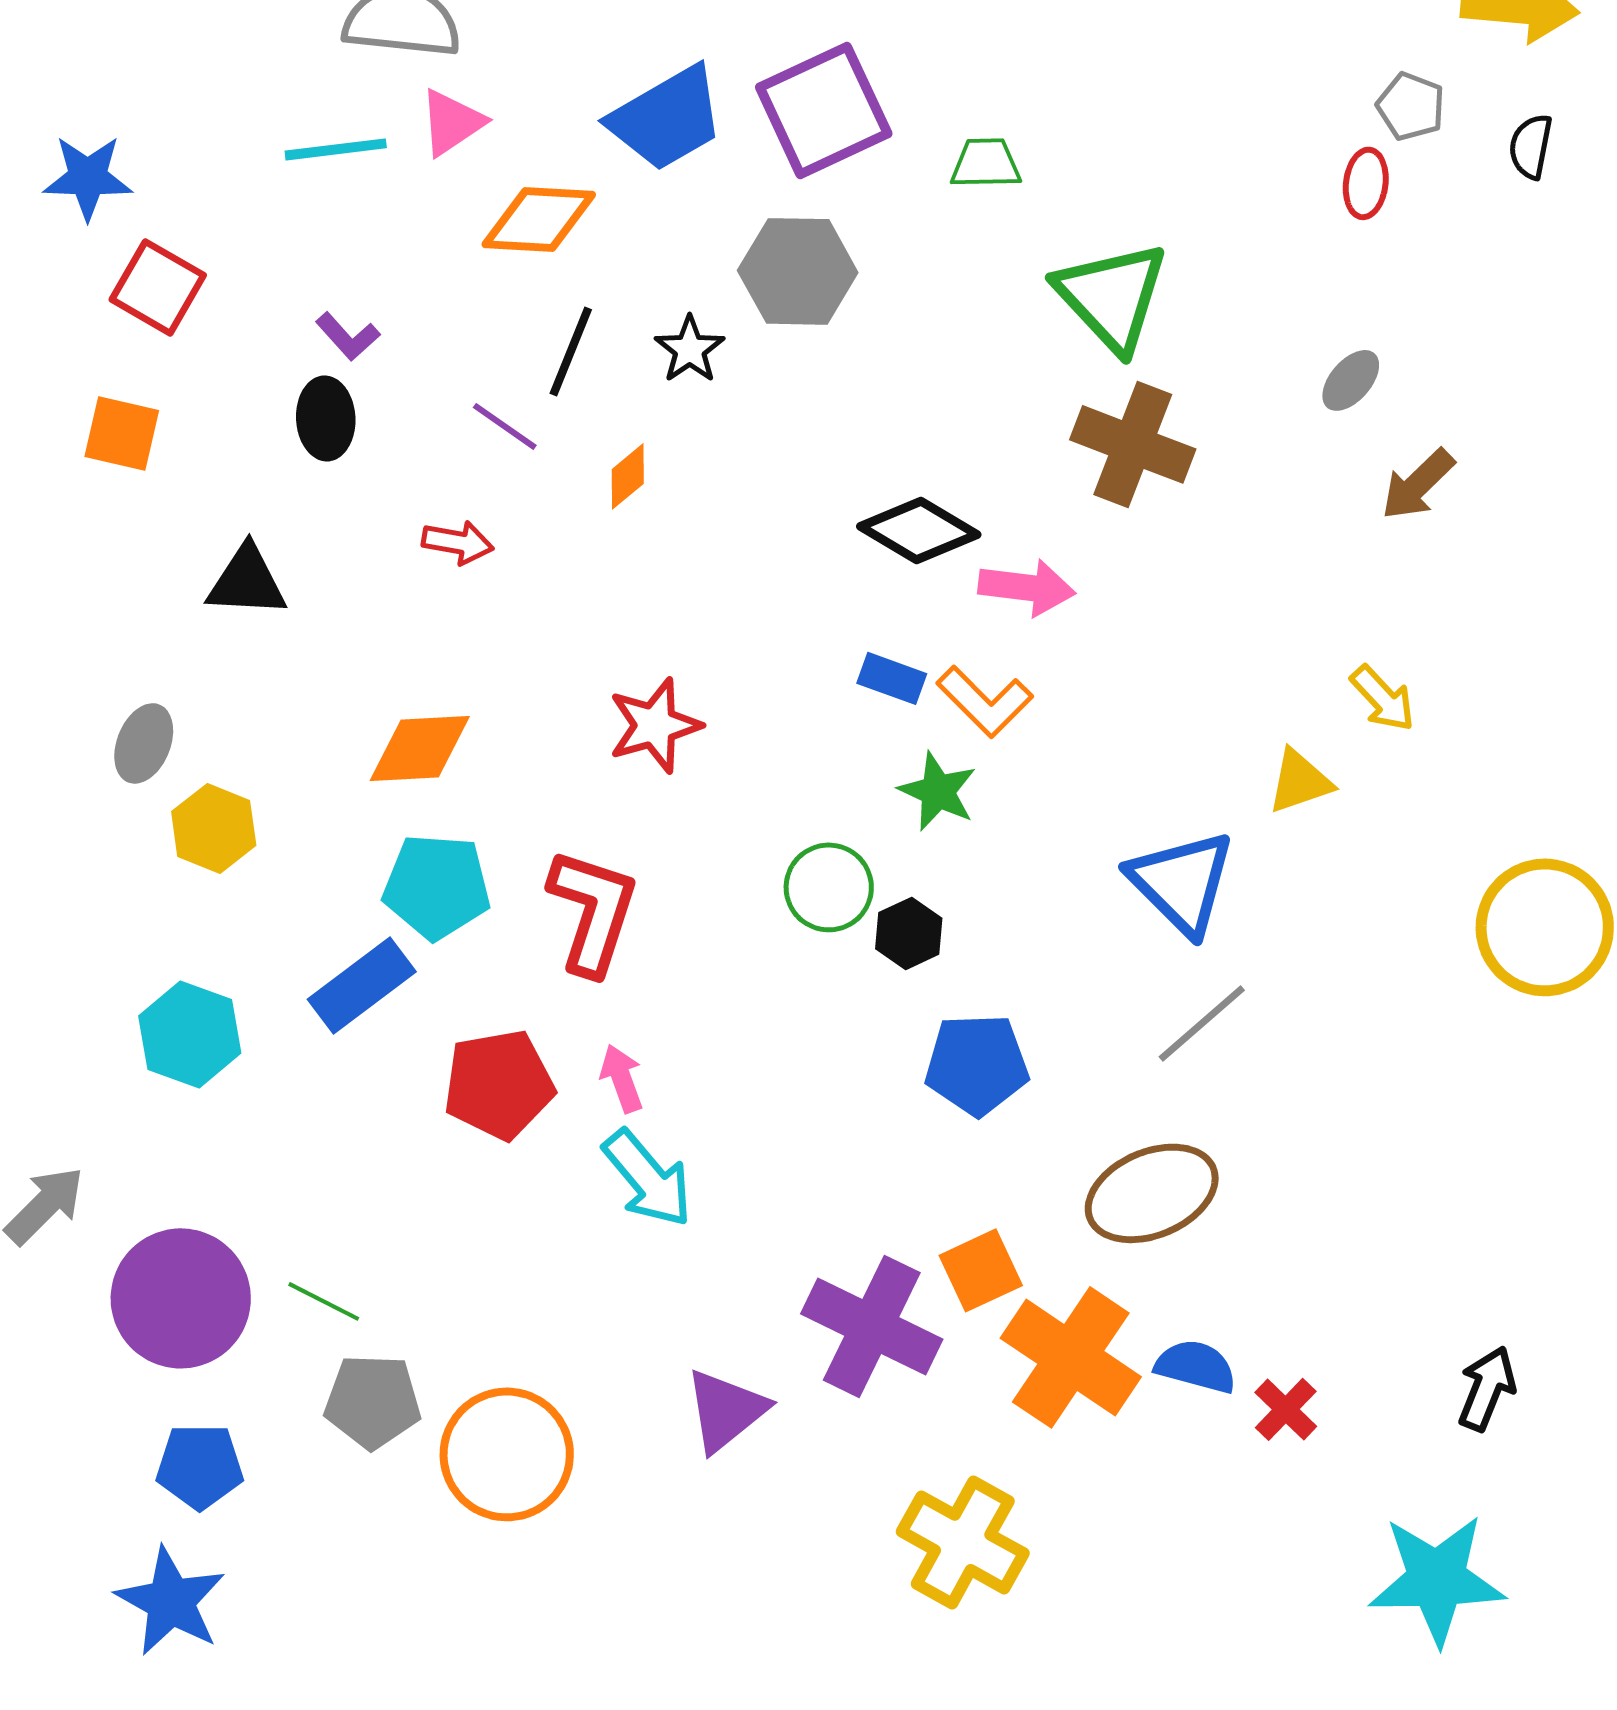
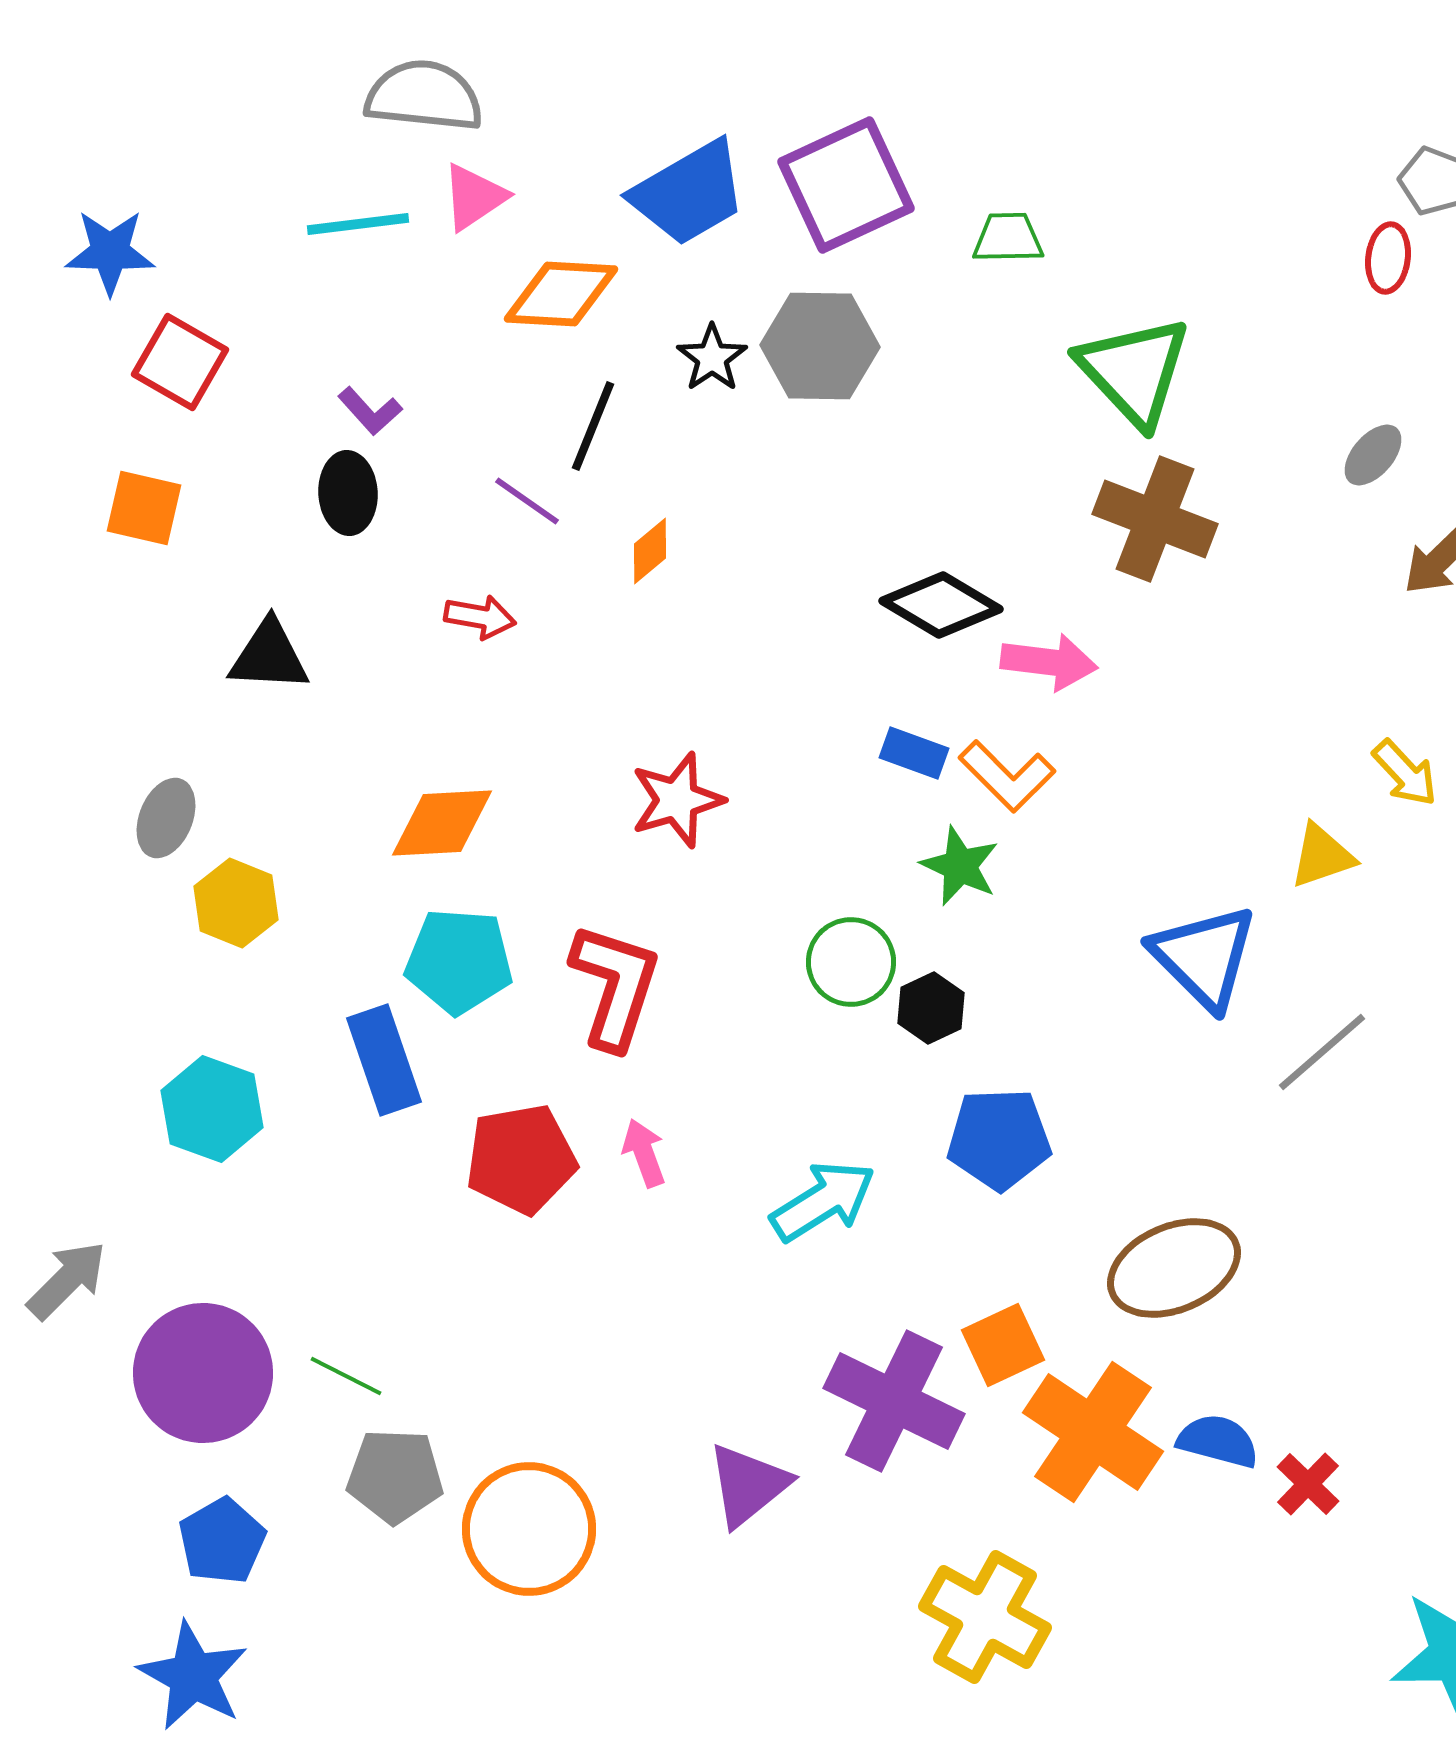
black star: (690, 349) -> (712, 358), moved
blue rectangle: (362, 985) -> (384, 1060), turned -72
gray line: (1202, 1023) -> (1322, 1052), moved
cyan arrow: (648, 1178) -> (823, 1201), moved, turned -82
blue pentagon: (200, 1466) -> (222, 1541), turned -30

